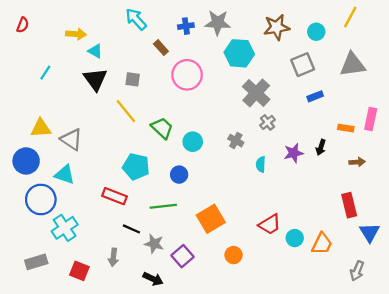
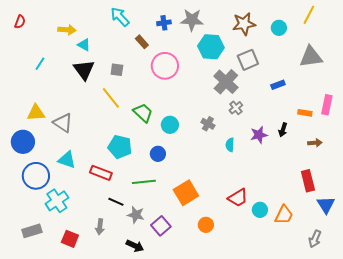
gray square: (303, 65) -> (248, 60), moved
cyan triangle: (65, 175) -> (67, 160), moved

